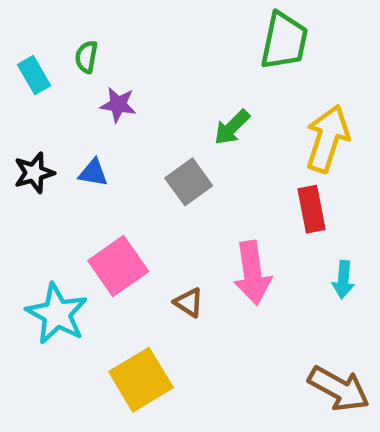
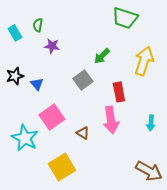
green trapezoid: (284, 41) -> (125, 18), turned 96
blue triangle: (93, 173) -> (37, 84), moved, turned 40
red rectangle: (311, 209) -> (119, 92), moved

